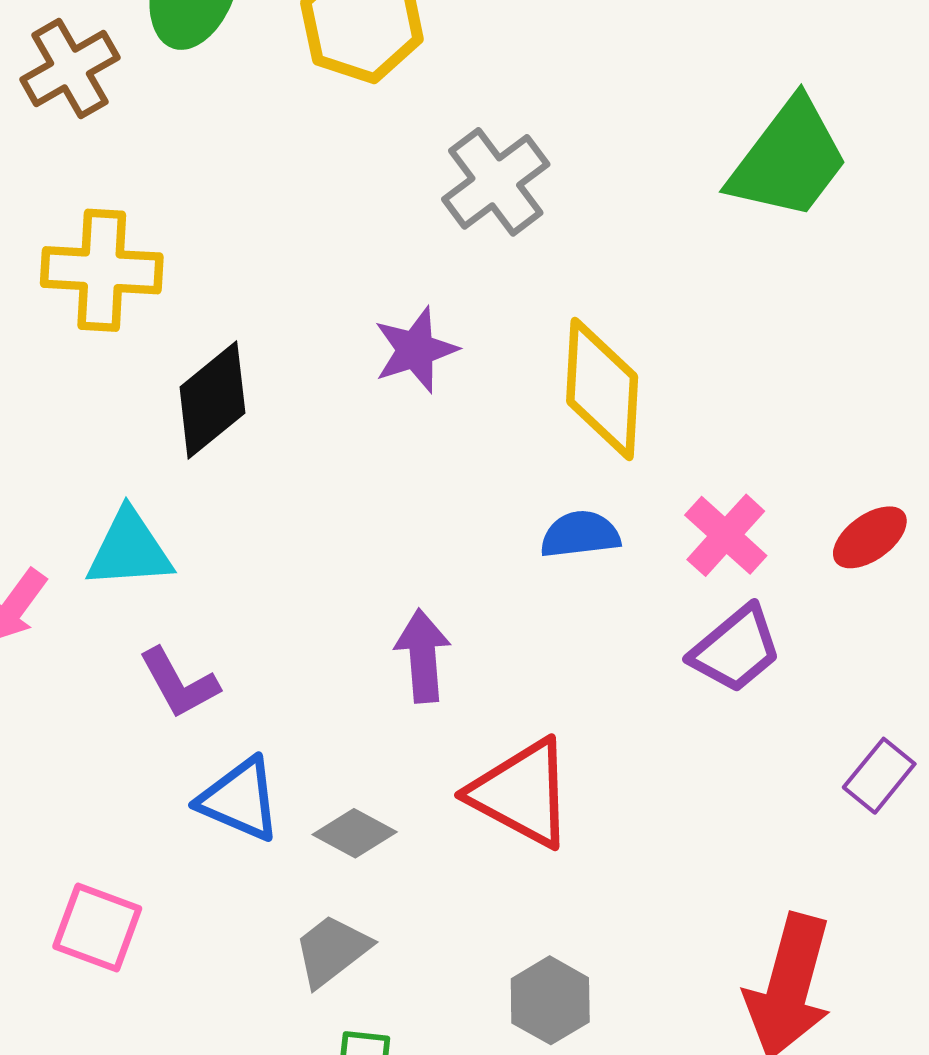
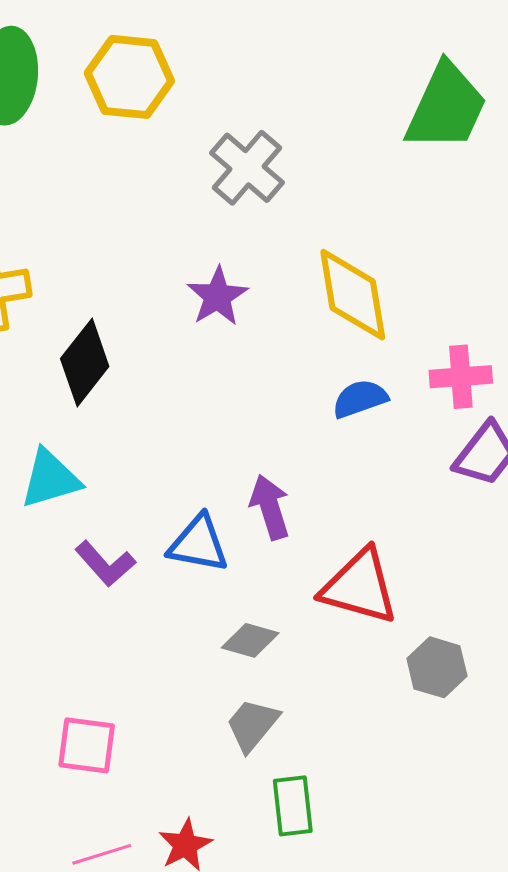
pink cross: (726, 535) -> (461, 377), turned -34
blue triangle: (240, 799) -> (198, 544), moved
gray hexagon: (550, 1000) -> (437, 667), moved

